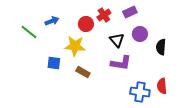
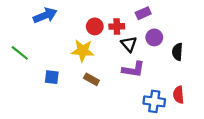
red cross: (104, 15) -> (117, 26), moved, turned 32
blue arrow: (52, 21) -> (45, 15), moved, size x1.5
green line: (29, 32) -> (20, 53), moved
blue square: (54, 63) -> (52, 77), moved

